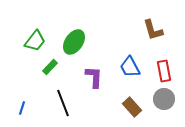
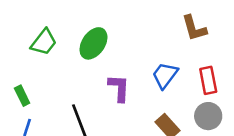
green rectangle: (50, 67) -> (22, 96), moved, turned -70
blue trapezoid: (130, 67) -> (165, 75), turned 65

